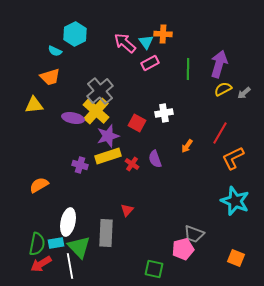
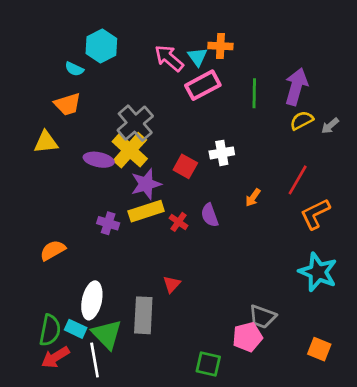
pink rectangle: (150, 63) -> (203, 85), size x1.4
cyan rectangle: (56, 243) -> (76, 329), turned 35

